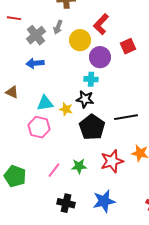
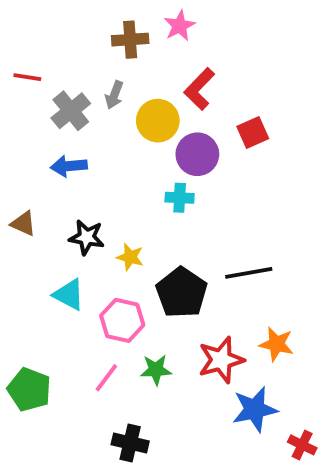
black star: (85, 99) -> (87, 237), moved
cyan triangle: (45, 103) -> (69, 295), moved, turned 36
pink hexagon: (39, 127) -> (122, 320), moved
blue star: (104, 201) -> (255, 409), moved

